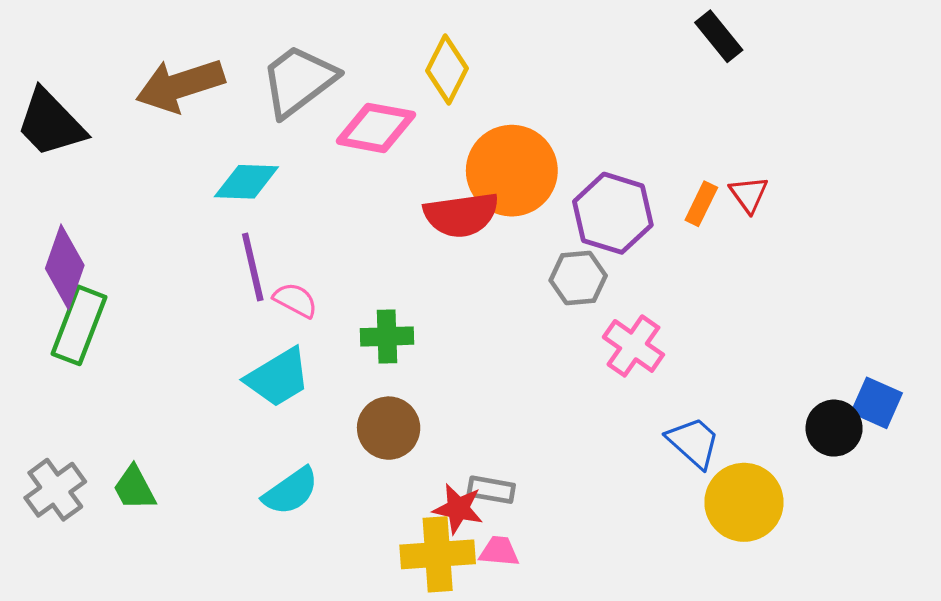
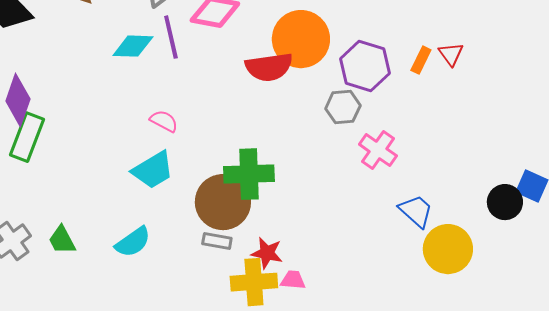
purple line: (253, 267) -> (171, 37), moved
green cross: (387, 336) -> (249, 174), moved, size x1.5
brown circle: (389, 428) -> (223, 202), size x1.4
gray rectangle: (491, 490) -> (217, 241), moved
cyan semicircle: (291, 491) -> (133, 242), moved

